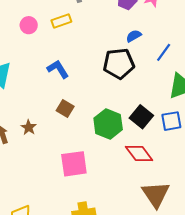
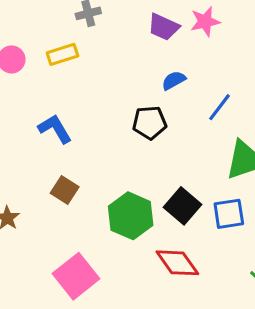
black pentagon: (119, 64) -> (150, 123), size x0.7
pink square: (74, 164) -> (76, 276), turned -32

